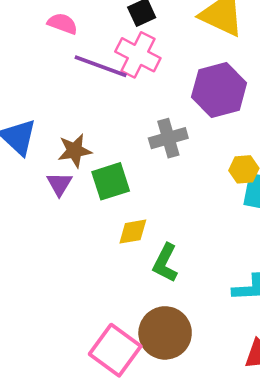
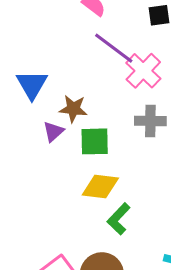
pink cross: (138, 55) -> (143, 71), moved
yellow diamond: (133, 232) -> (100, 186), size x1.4

